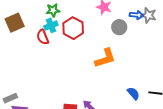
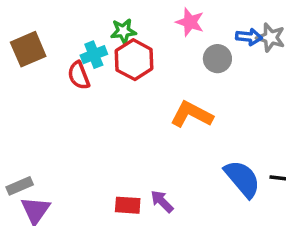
green star: (53, 10) -> (123, 31), moved
orange L-shape: (105, 58) -> (192, 114), turned -135
blue semicircle: (133, 93) -> (242, 179), size x1.6

